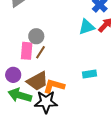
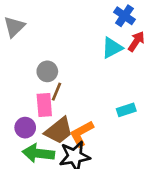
pink rectangle: (27, 51) -> (44, 105), moved
orange L-shape: (54, 86) -> (82, 134), turned -35

